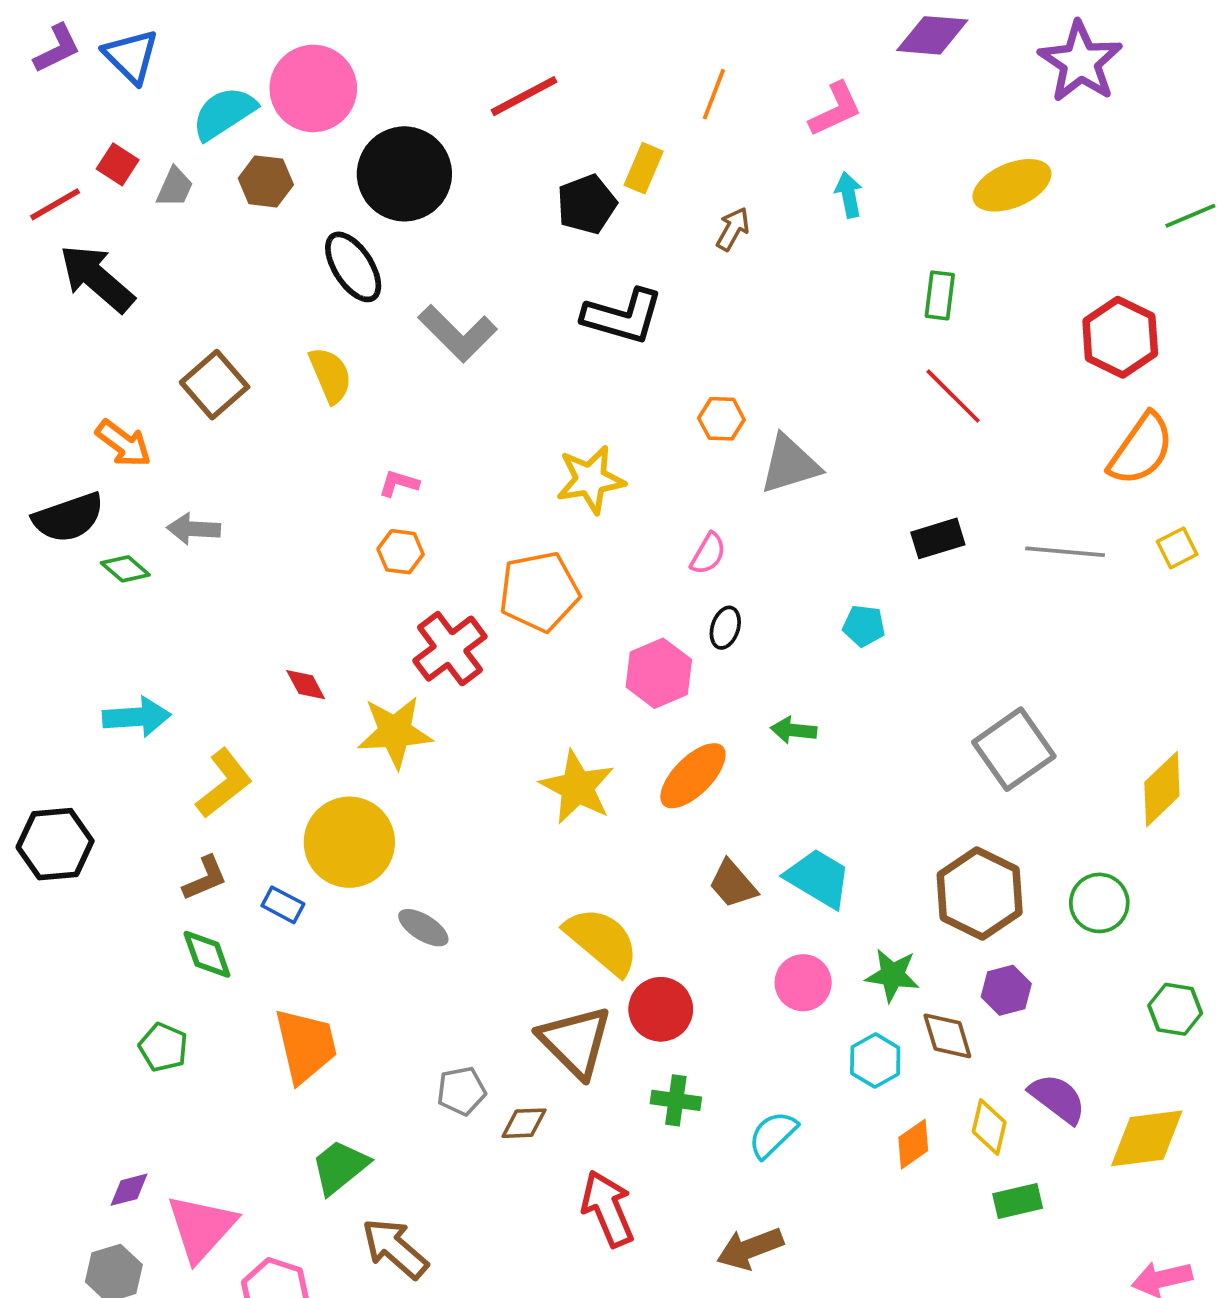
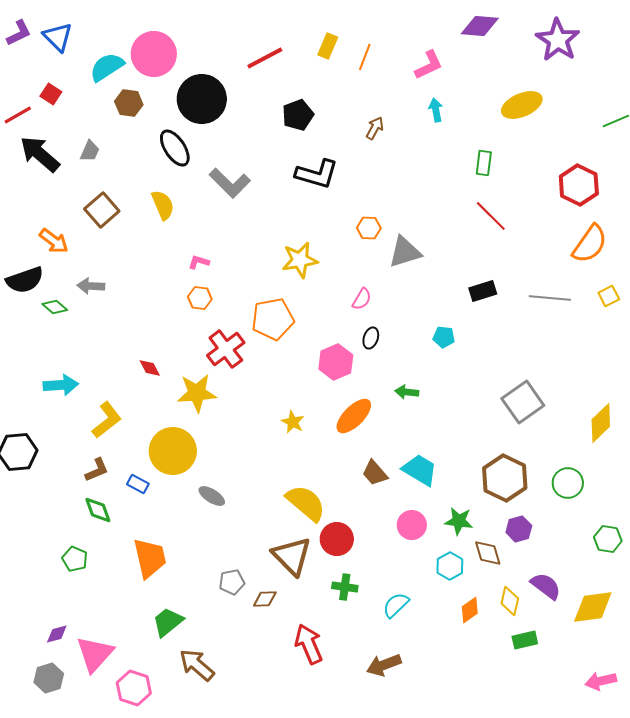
yellow rectangle: (644, 168) -> (328, 46), moved
gray trapezoid: (175, 187) -> (90, 151), moved
yellow star: (577, 787) -> (293, 422), size x0.6

